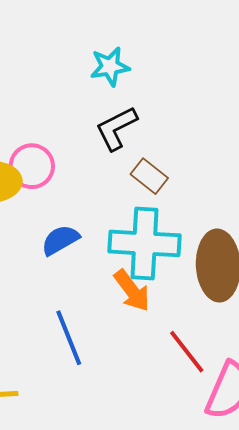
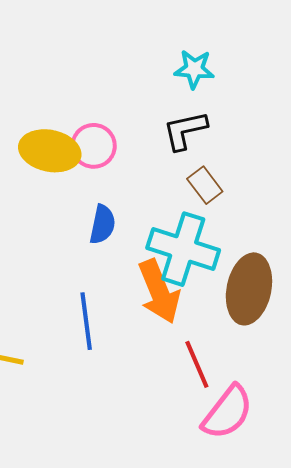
blue semicircle: (60, 240) -> (103, 224), turned 117
orange arrow: (132, 291) -> (159, 292), size x1.4

